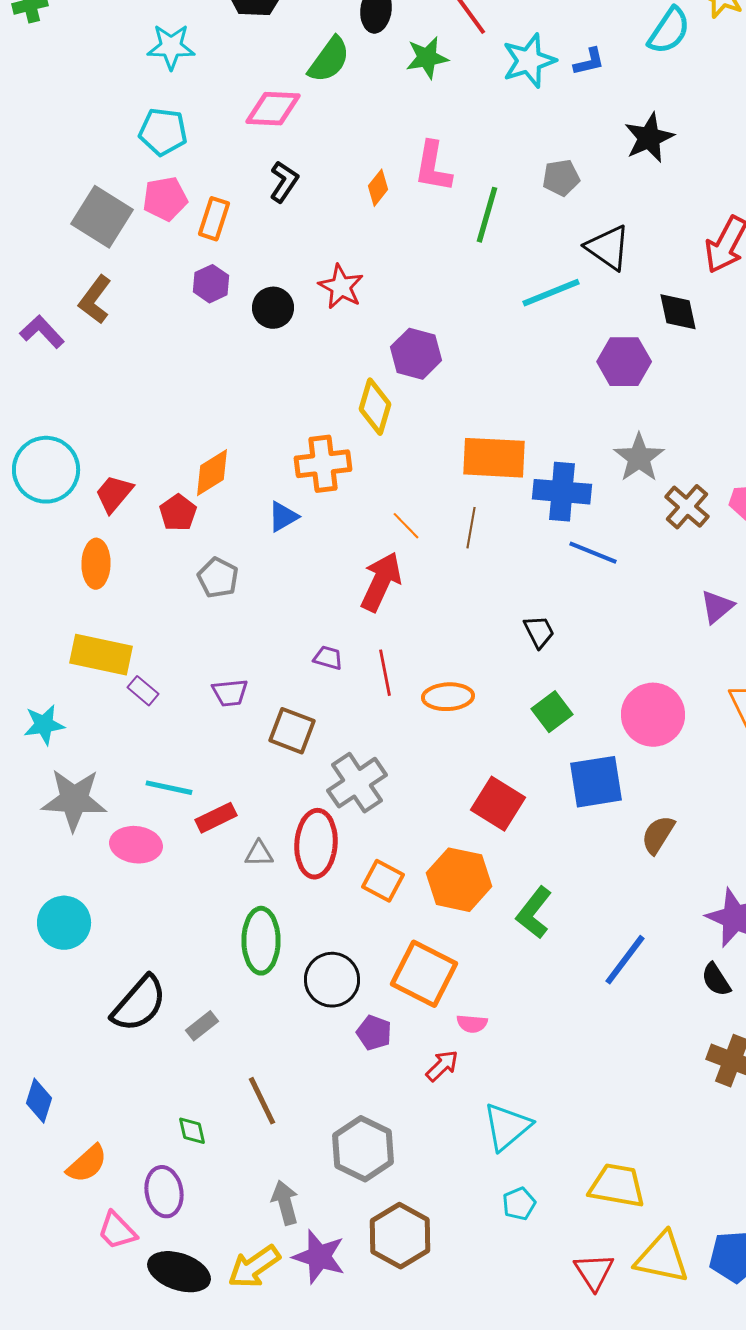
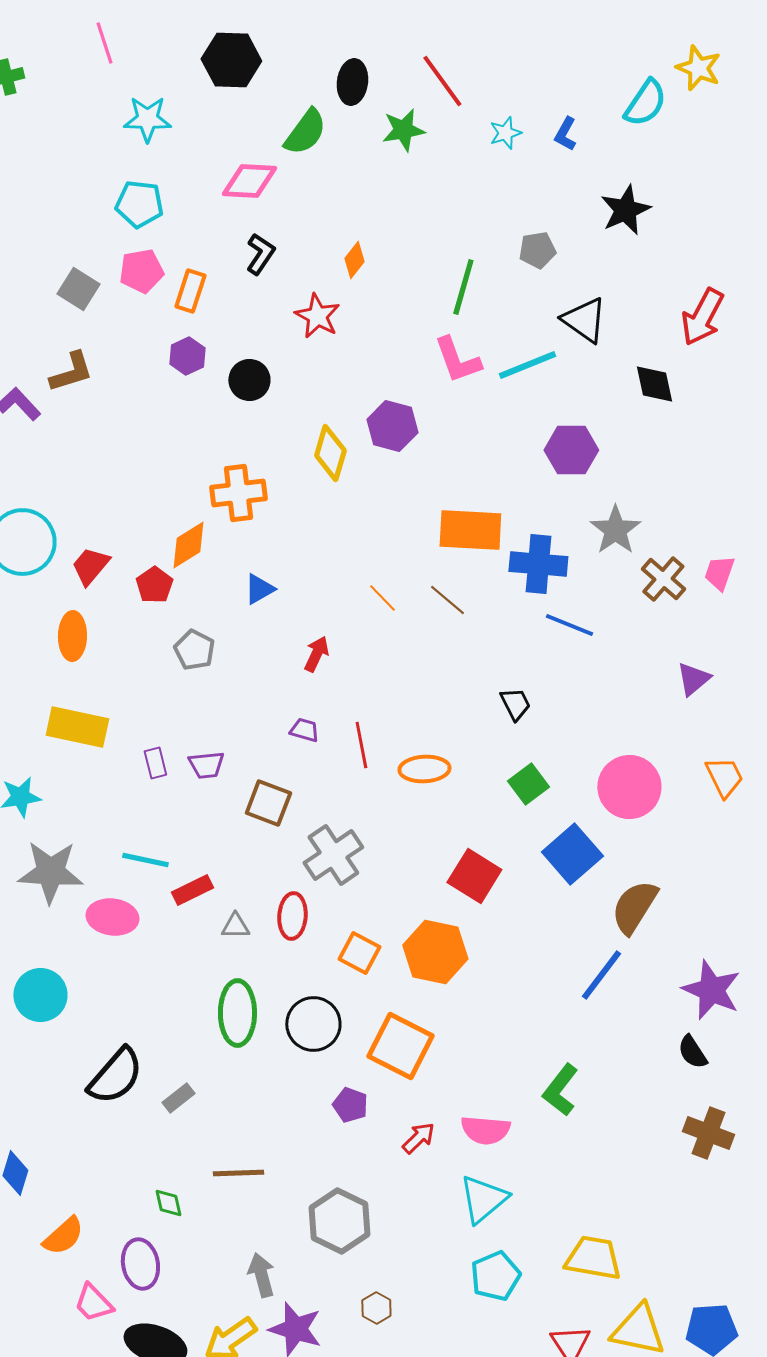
cyan star: (529, 61) -> (505, 133), size x0.6
blue L-shape: (589, 62) -> (565, 134), turned 132
pink L-shape: (433, 167) -> (457, 360), moved, turned -30
gray square: (102, 217) -> (78, 289), size x0.7
red star: (341, 287) -> (317, 316), moved
brown L-shape: (95, 300) -> (71, 372), turned -144
purple hexagon: (624, 362) -> (571, 450), moved
yellow diamond: (375, 407) -> (330, 453), moved
orange cross: (323, 464) -> (238, 493), moved
brown line: (471, 528) -> (447, 600), turned -60
red arrow: (381, 582) -> (316, 654), moved, size x0.6
purple rectangle: (143, 691) -> (155, 763), moved, turned 36
blue square: (596, 782) -> (572, 854), turned -32
brown semicircle: (658, 835) -> (634, 907), size x1.4
red ellipse: (316, 844) -> (292, 916), size x0.7
green L-shape: (534, 913) -> (560, 1090), moved
blue line: (625, 960) -> (601, 975), moved
black circle: (332, 980) -> (313, 1024), moved
pink semicircle: (472, 1024) -> (485, 1130), moved, size x1.6
brown line: (262, 1101) -> (238, 1173), turned -66
cyan pentagon: (519, 1204) -> (495, 1276), size x1.5
brown hexagon: (400, 1236) -> (376, 1308), size x0.5

